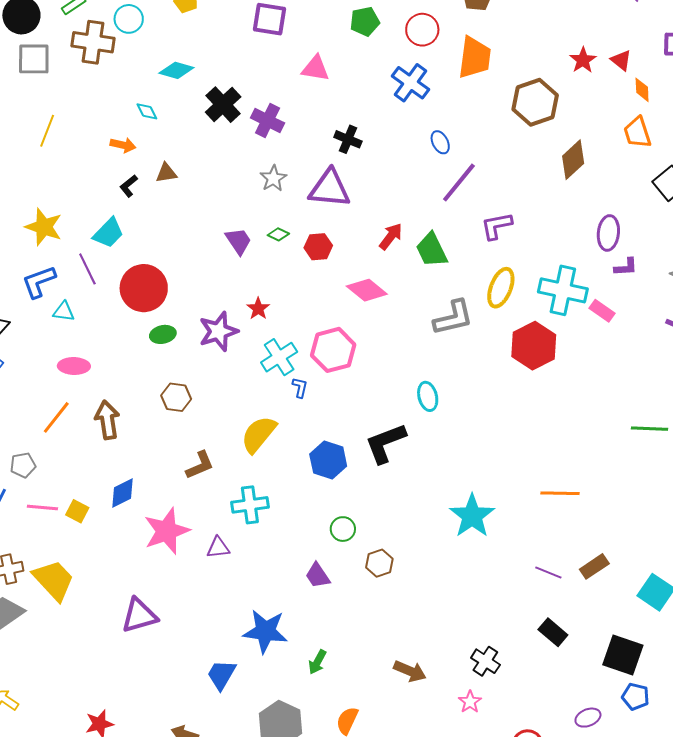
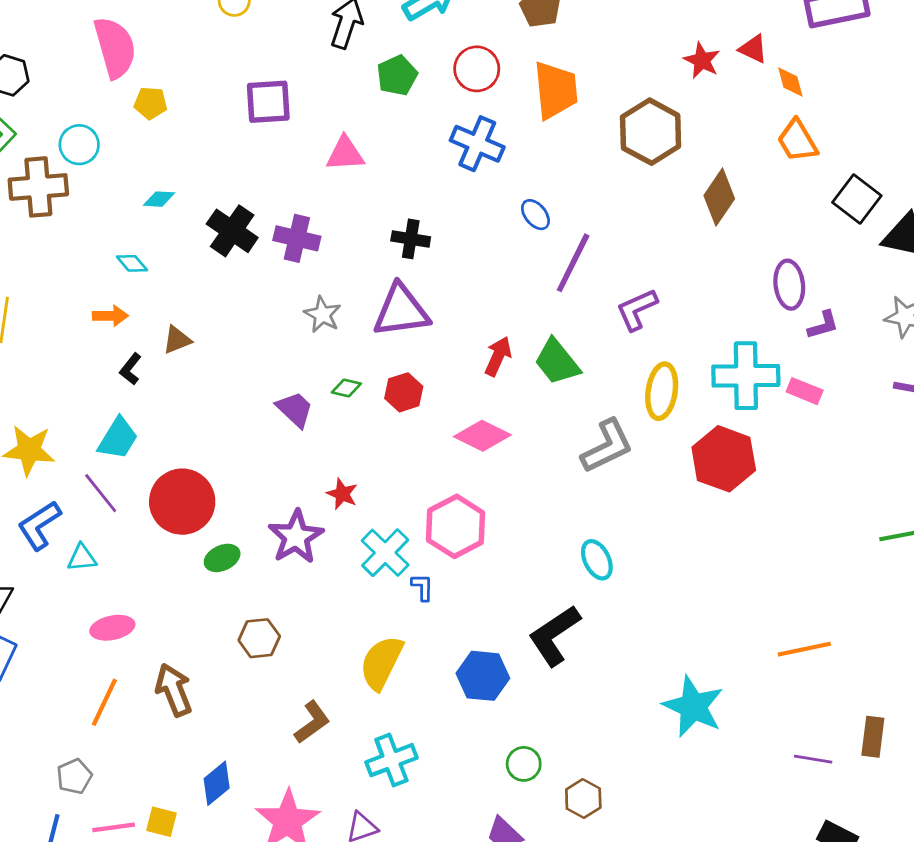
cyan diamond: (176, 70) -> (159, 199), size x0.7
brown rectangle: (594, 566) -> (873, 737), turned -36

